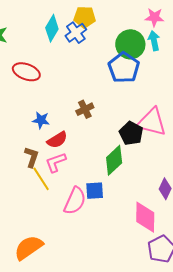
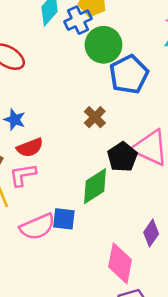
green circle: (130, 44) -> (103, 45), moved
brown cross: (85, 109) -> (95, 117), moved, turned -30
pink semicircle: (75, 201) -> (37, 227), turned 32

